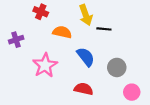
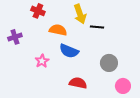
blue semicircle: (86, 57) -> (69, 51), moved, turned 150
pink star: (45, 65) -> (42, 61), size x0.6

